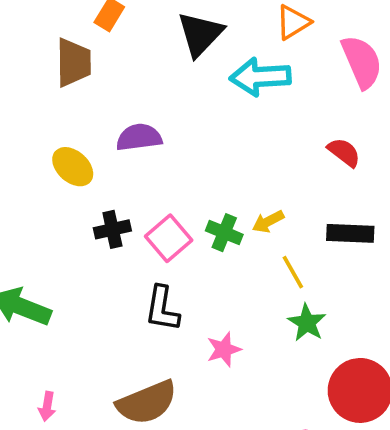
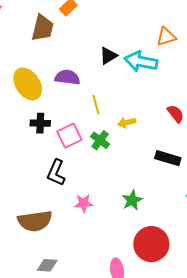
black triangle: (200, 34) -> (108, 56), moved, size x0.7
yellow ellipse: (73, 167) -> (28, 84), size x1.4
yellow arrow: (268, 222) -> (127, 123), moved
yellow line: (293, 272) -> (96, 105), moved

